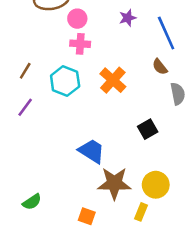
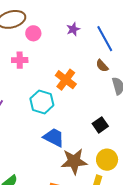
pink cross: (80, 44) -> (20, 60), moved
cyan hexagon: (65, 81) -> (42, 102), moved
black square: (148, 129) -> (100, 125), moved

